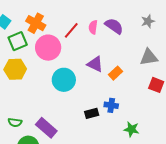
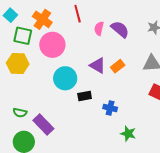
red line: (71, 30) -> (78, 14), moved, turned -60
green square: (18, 41) -> (23, 36), turned 30
orange rectangle: (116, 73) -> (118, 66), moved
black rectangle: (92, 113) -> (85, 96), moved
green semicircle: (15, 122) -> (20, 113), moved

